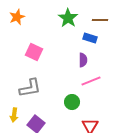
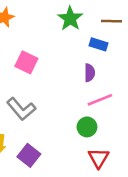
gray L-shape: (30, 88) -> (21, 109), turned 60
green circle: (72, 102) -> (87, 127), moved

